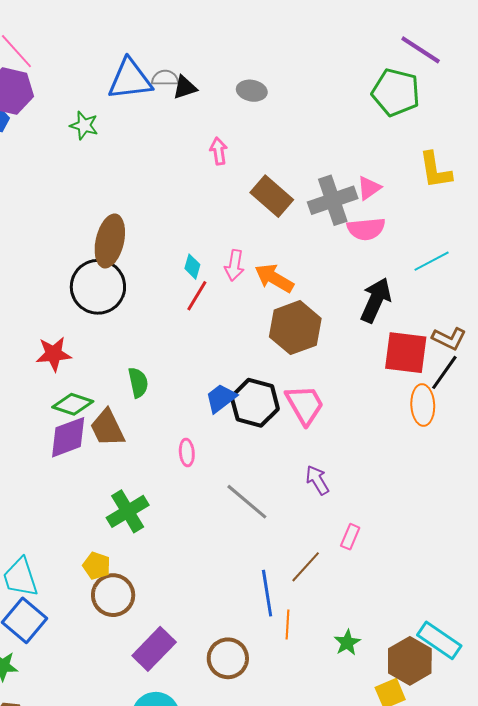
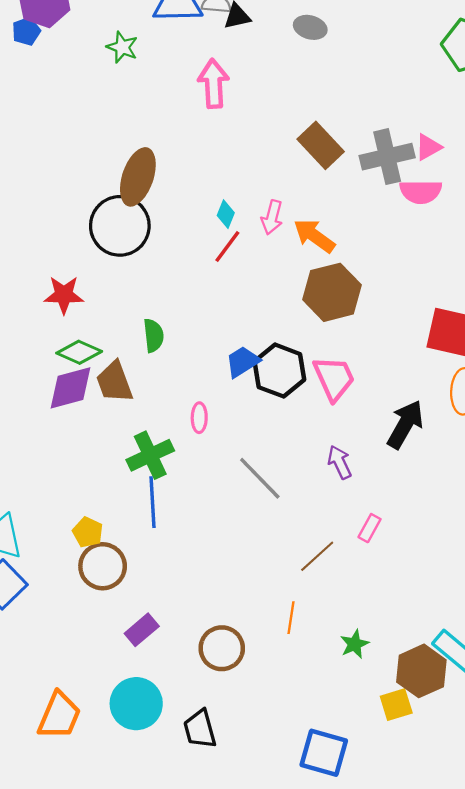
pink arrow: (219, 151) -> (213, 84), moved, size x1.6
black arrow: (376, 300) -> (405, 424), moved
green cross: (128, 511) -> (150, 455), moved
blue line: (267, 593) -> (152, 502), moved
purple rectangle: (154, 649) -> (142, 630), size x0.7

